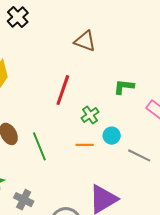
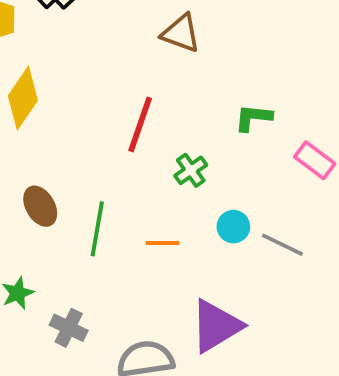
cyan circle: (112, 136) -> (233, 227), moved
orange line: (85, 145) -> (163, 243), moved
green line: (39, 146) -> (97, 229), turned 32

